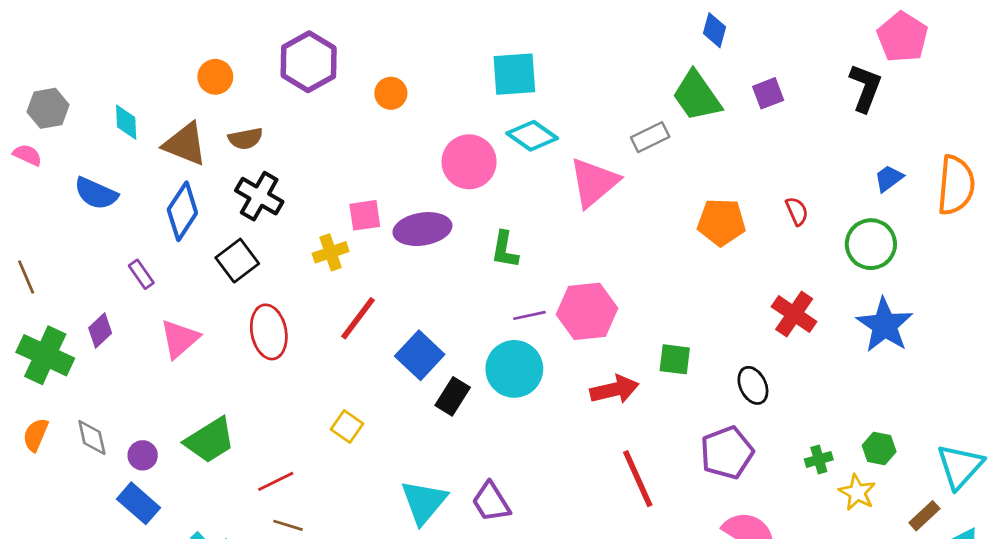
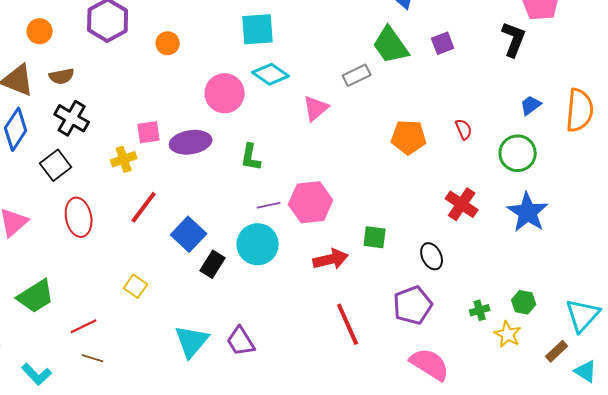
pink triangle: (594, 182) -> (316, 108), size x0.7

